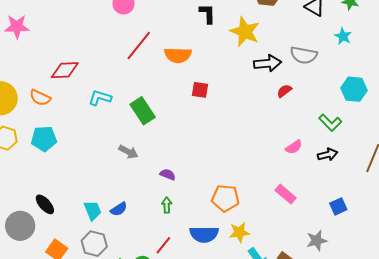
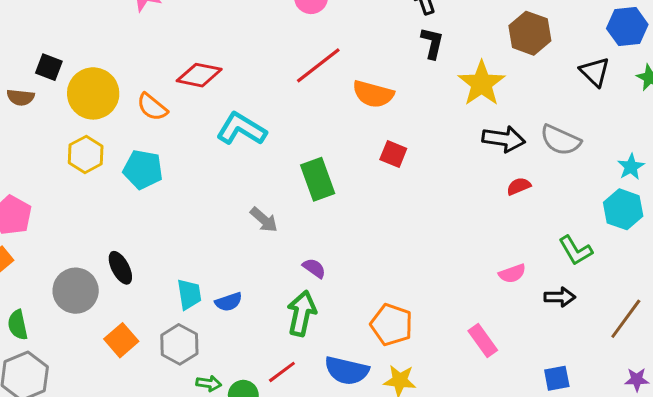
cyan star: (343, 36) -> (631, 167), moved
cyan L-shape: (100, 98) -> (241, 129), size x1.4
green rectangle: (143, 111) -> (318, 179), moved
green arrow: (167, 205) -> (302, 313), size x1.8

